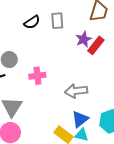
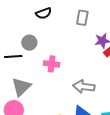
black semicircle: (32, 22) -> (44, 13), moved

